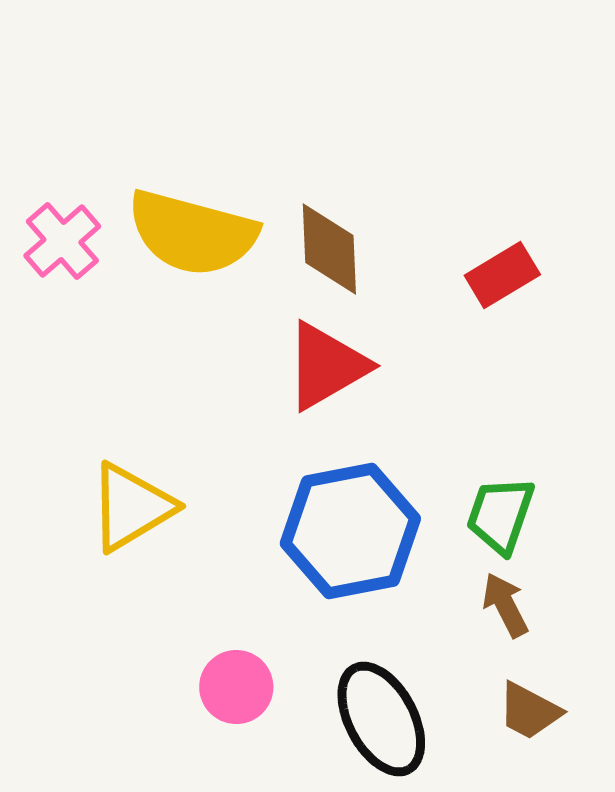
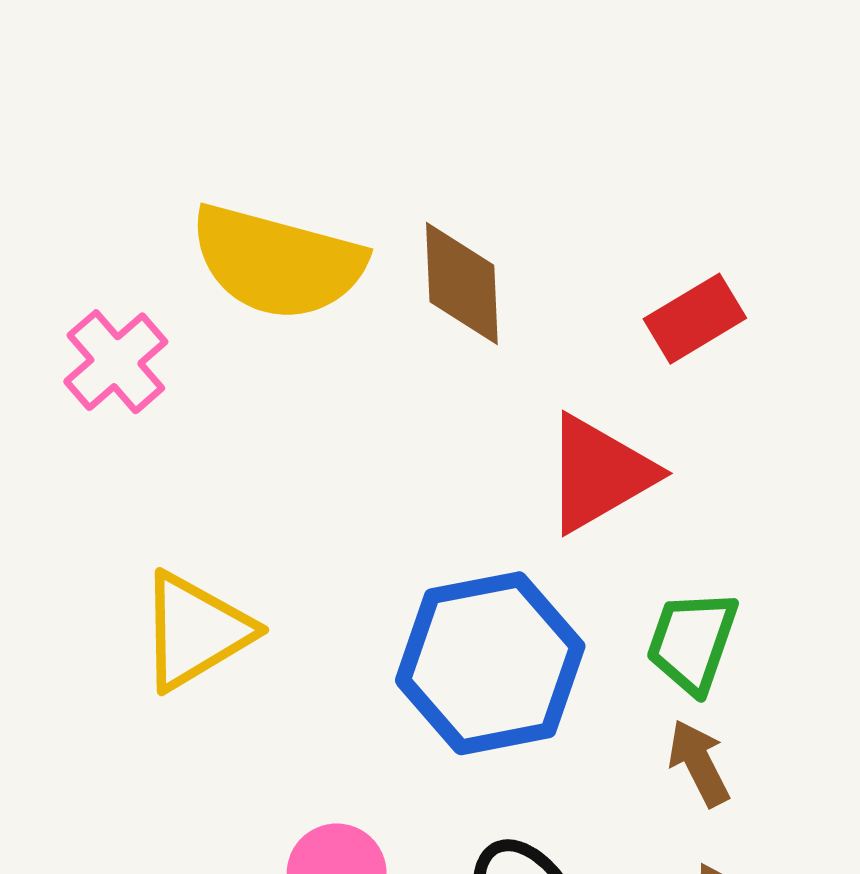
pink cross: (62, 241) -> (116, 362), moved
red triangle: (326, 366) -> (599, 473), moved

